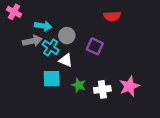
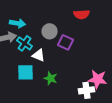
gray circle: (67, 36) -> (50, 31), moved
pink star: (129, 86) -> (98, 79), turned 30
white cross: (102, 89) -> (87, 90), moved

